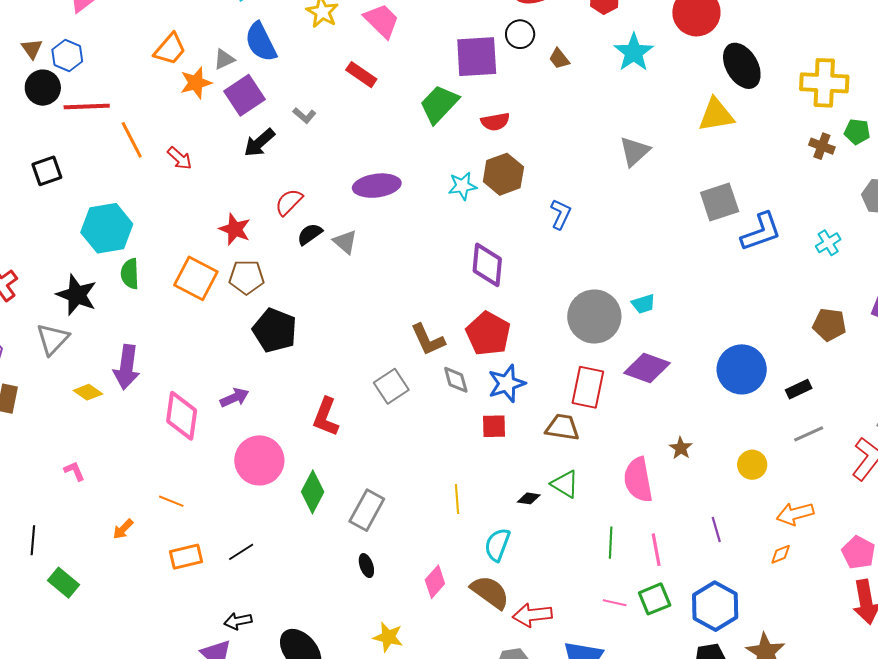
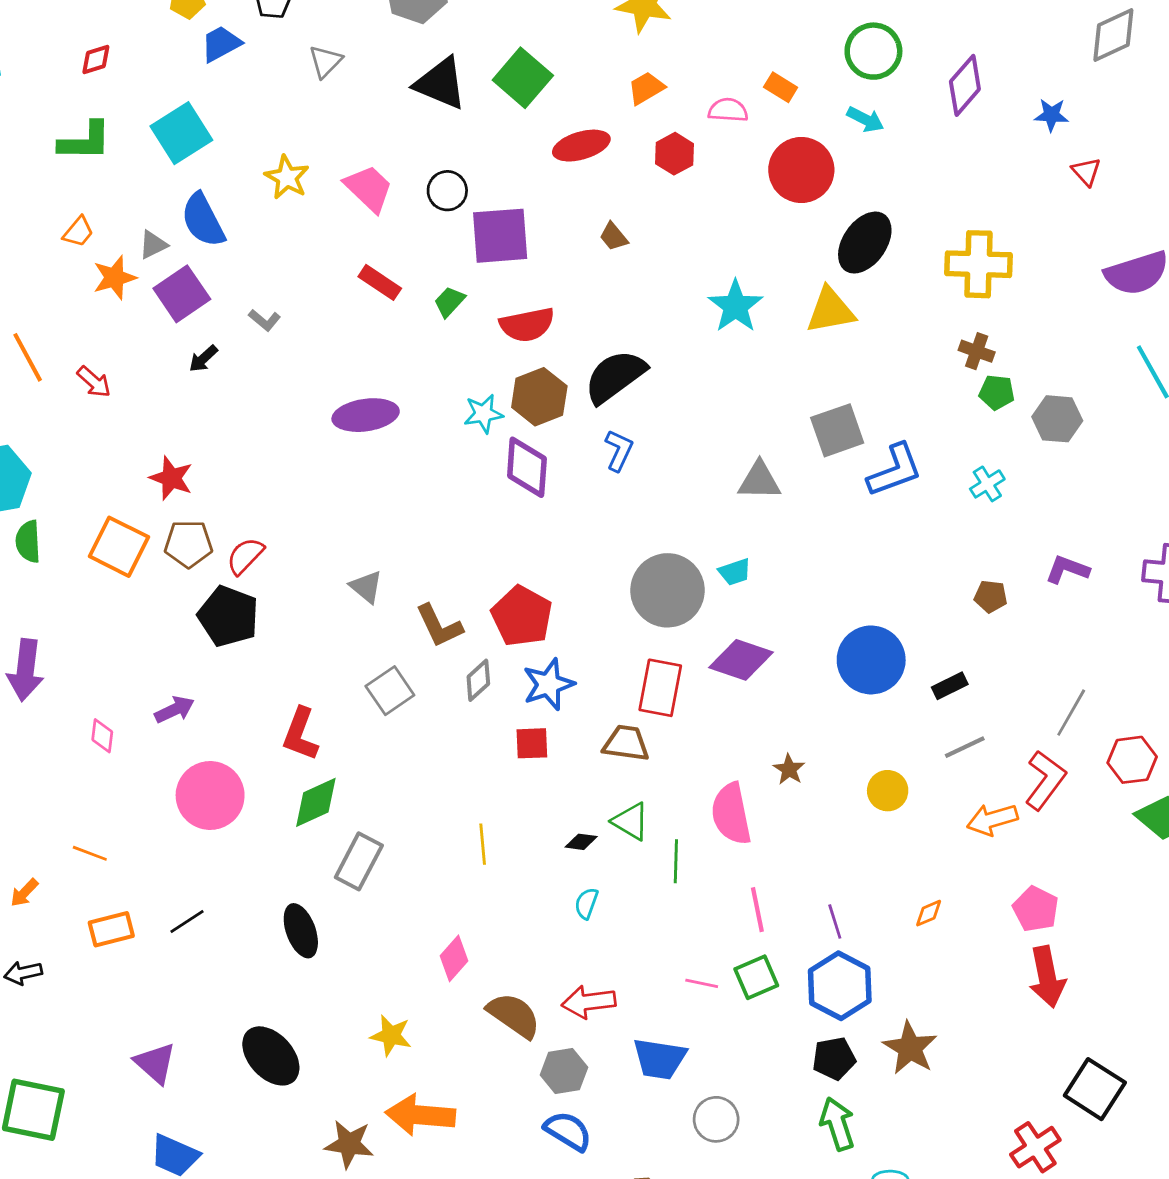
black circle: (520, 34) -> (447, 191), moved
orange trapezoid: (170, 49) -> (78, 232), size x0.7
cyan star: (634, 52) -> (735, 306), moved
black ellipse: (742, 66) -> (865, 243), turned 66
red rectangle: (361, 75) -> (380, 282), moved
green trapezoid: (439, 104) -> (449, 302), size x0.6
red semicircle: (495, 122) -> (527, 325), size x1.4
green pentagon: (857, 132) -> (997, 392), moved
black arrow: (259, 143) -> (203, 359), size x0.7
gray triangle: (635, 151) -> (759, 481), moved, turned 44
red semicircle: (289, 202) -> (245, 556), moved
black semicircle: (310, 234) -> (615, 377), moved, size x1.8
gray triangle: (345, 242) -> (366, 587), moved
purple diamond: (487, 265) -> (527, 467), moved
brown pentagon: (829, 325) -> (991, 596), size x0.7
gray diamond: (456, 380) -> (478, 680), turned 64
pink diamond: (182, 416) -> (102, 736), size x0.5
green diamond: (313, 492) -> (316, 802), moved, turned 39
orange arrow: (795, 514) -> (992, 820), moved
purple line: (716, 529) -> (835, 921), moved
green line: (611, 543) -> (676, 861), moved
cyan semicircle: (497, 545) -> (586, 903), moved, size x0.7
black ellipse: (366, 566) -> (301, 931), moved, size x1.6
brown semicircle: (490, 592) -> (514, 1015), moved
black arrow: (238, 621) -> (23, 973), moved

